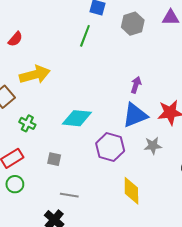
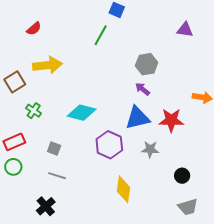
gray hexagon: (133, 24) -> (147, 64), moved
purple arrow: (136, 85) -> (143, 89), turned -77
gray line: (69, 195) -> (57, 176), moved

